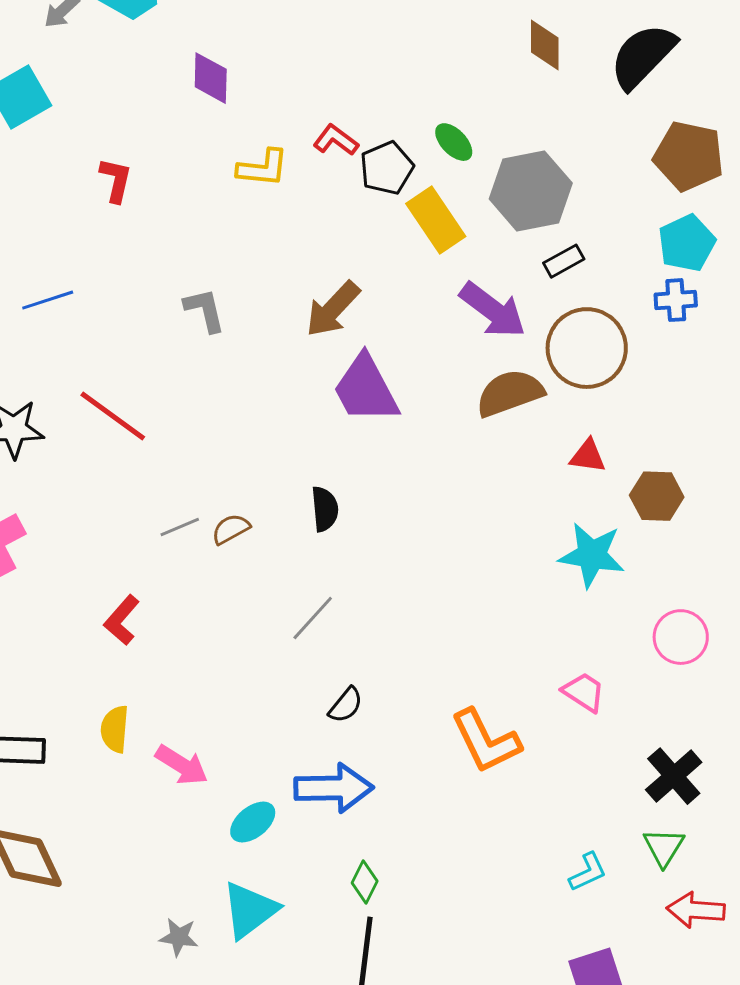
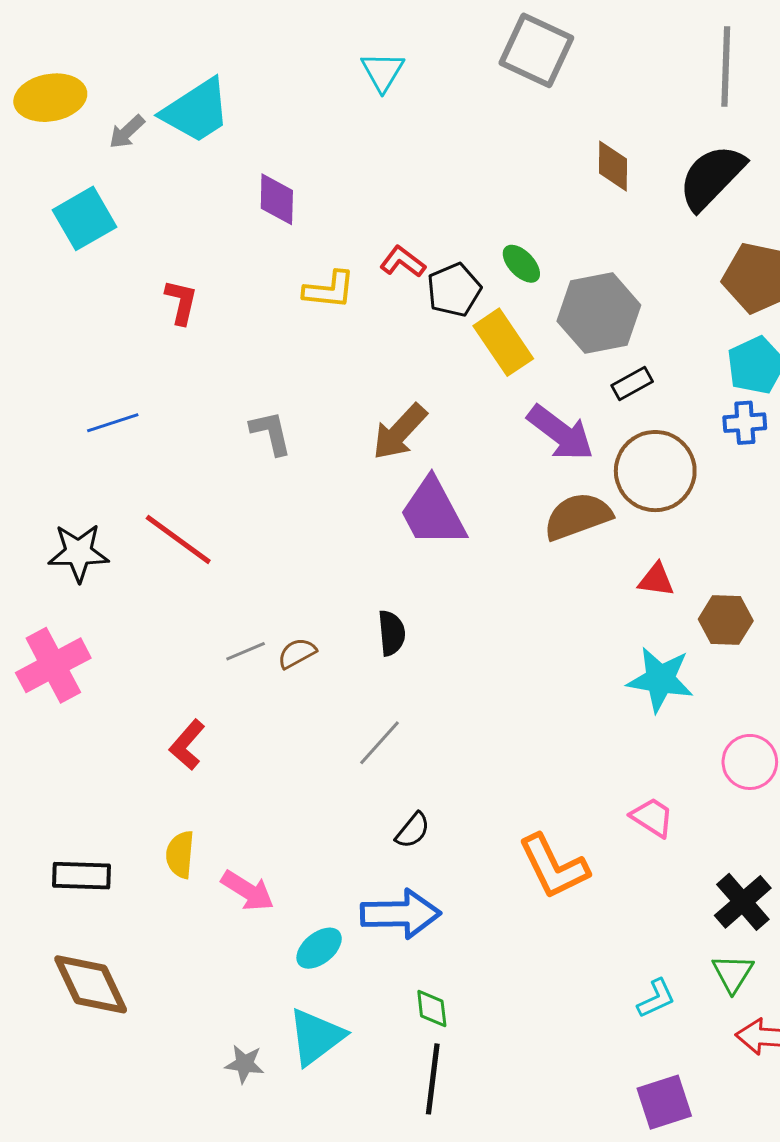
green diamond: (365, 882) -> (432, 1009), turned -33

